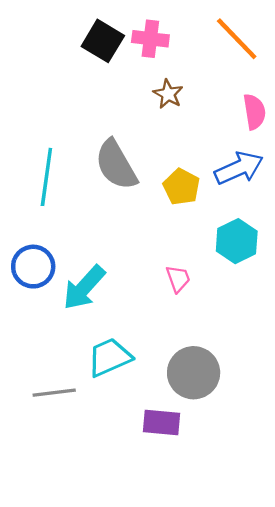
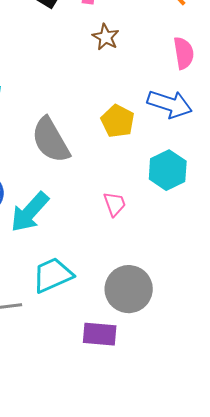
gray semicircle: (116, 165) -> (51, 140), moved
blue arrow: (239, 168) -> (170, 104), turned 42

